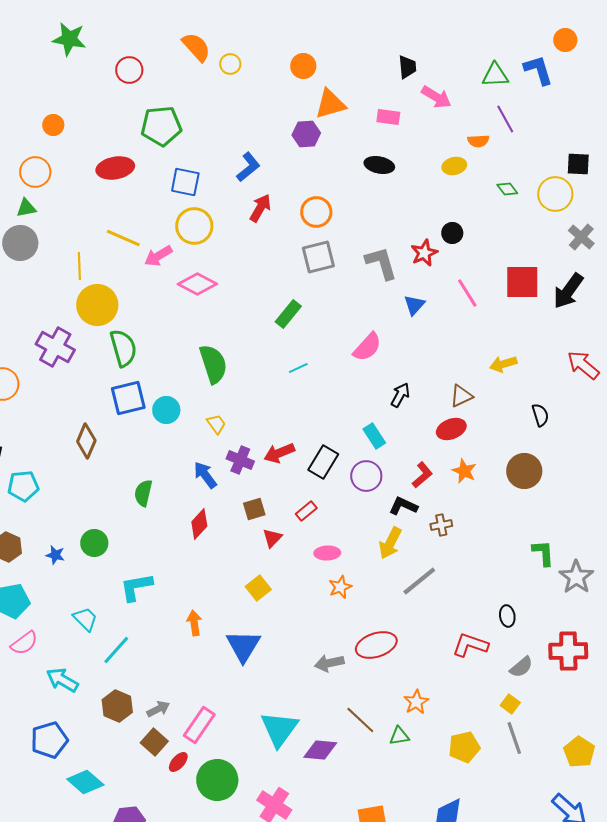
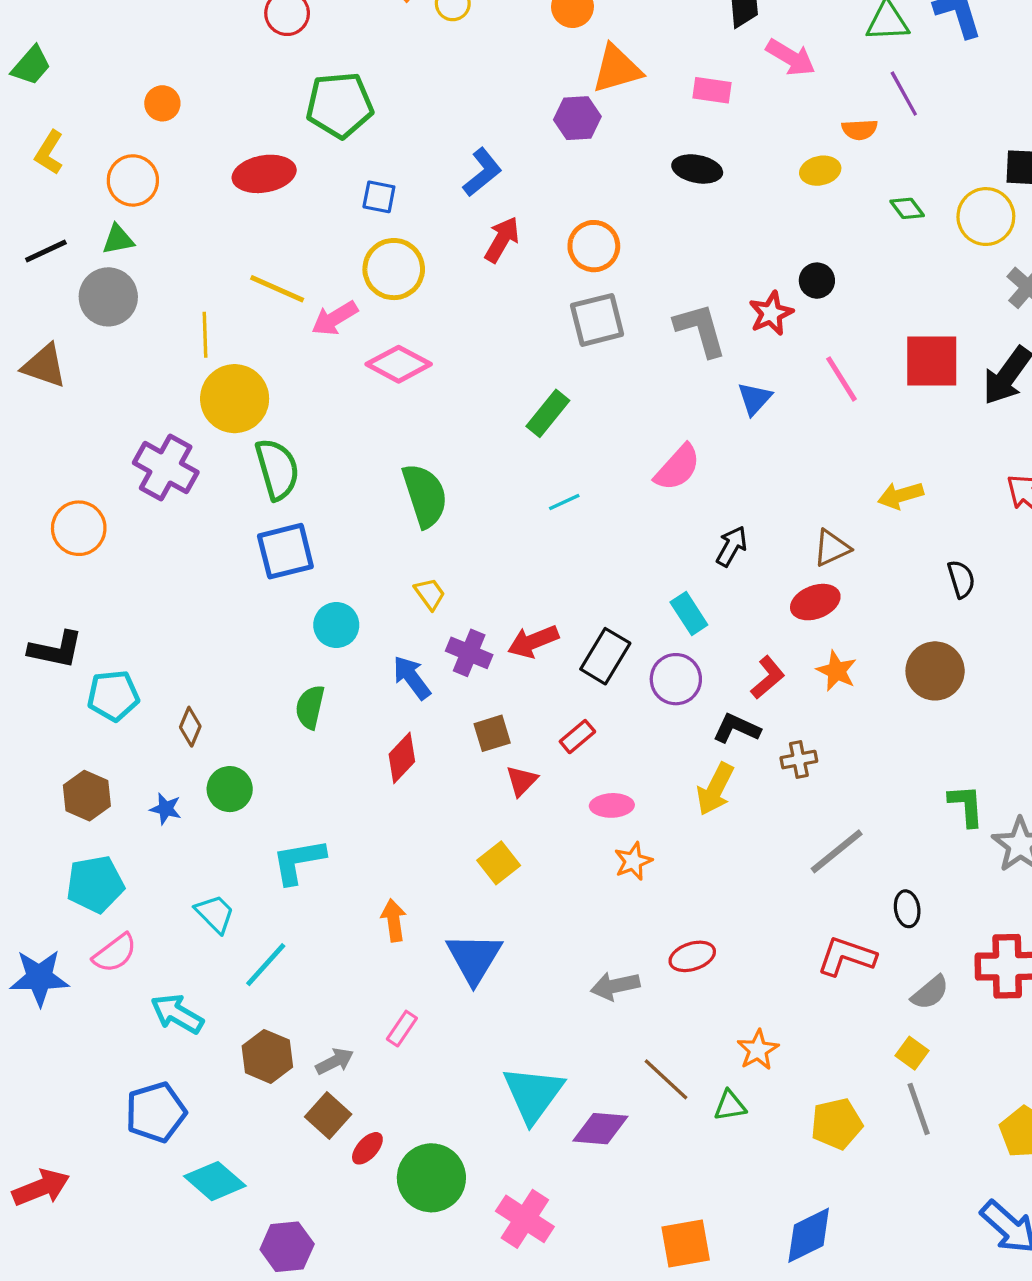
blue square: (185, 182) -> (379, 197), size x0.7
cyan circle: (166, 410) -> (336, 625), moved
brown diamond: (86, 441) -> (190, 727), moved, size x0.7
gray line: (419, 581) -> (837, 851), moved
red ellipse: (376, 645) -> (692, 956), size x0.7
pink rectangle: (199, 725) -> (402, 1029), moved, size x0.6

